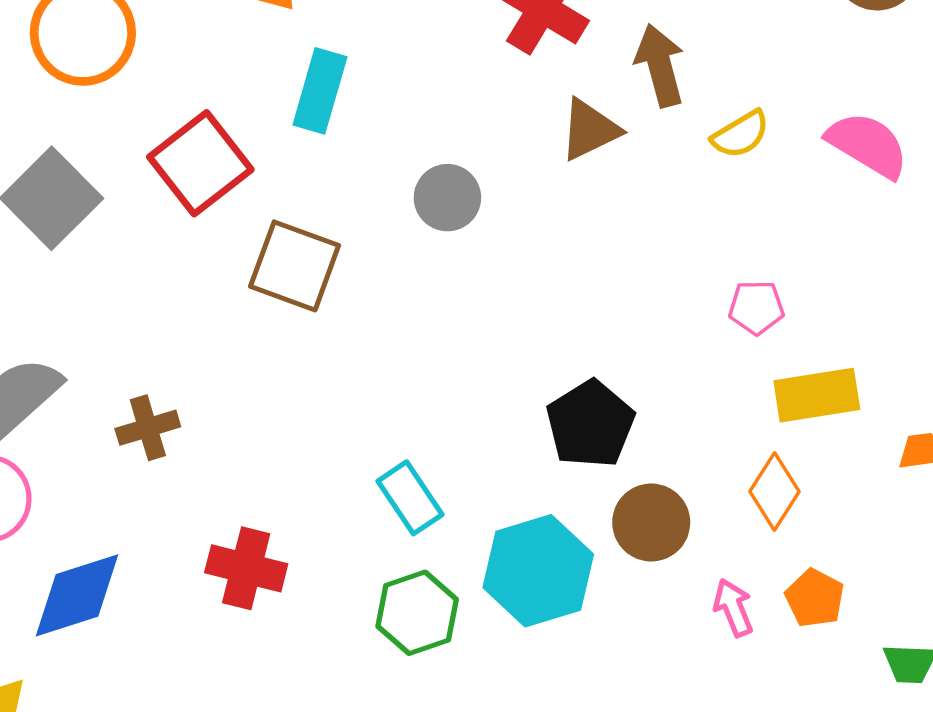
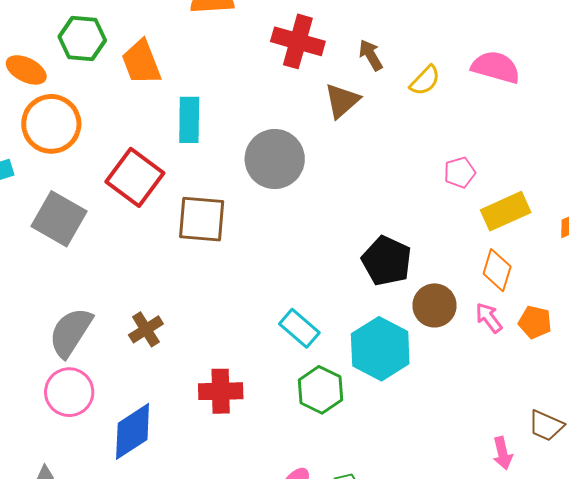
brown arrow: (660, 65) -> (371, 55), size x0.7
gray circle: (447, 198) -> (275, 159), size x1.6
pink arrow: (733, 608) -> (489, 318), moved

